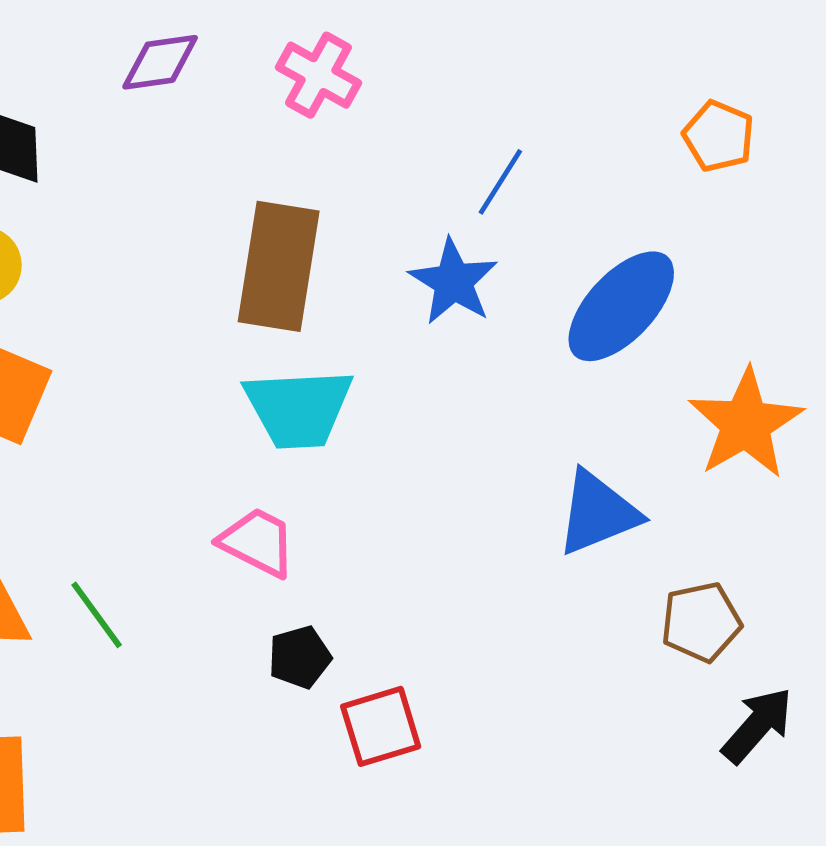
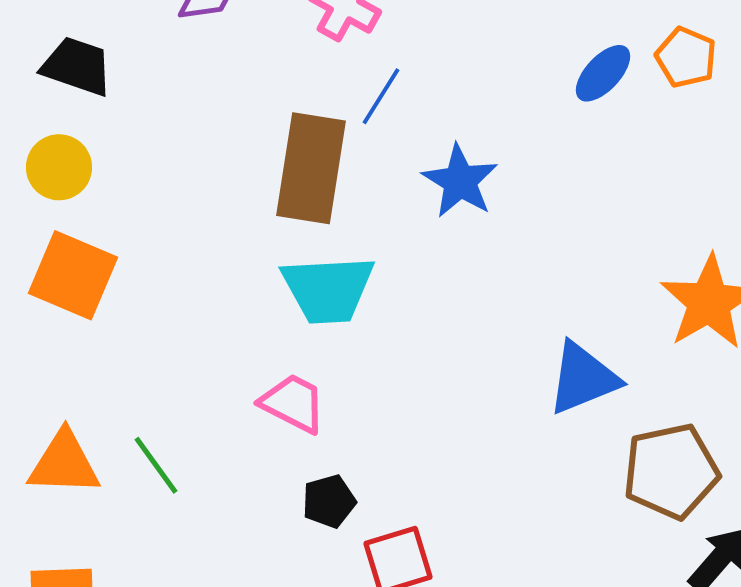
blue line: (500, 182) -> (381, 96), moved
blue ellipse: (621, 306) -> (603, 73), moved, size x0.6
brown pentagon: (701, 622) -> (671, 471), size x1.4

